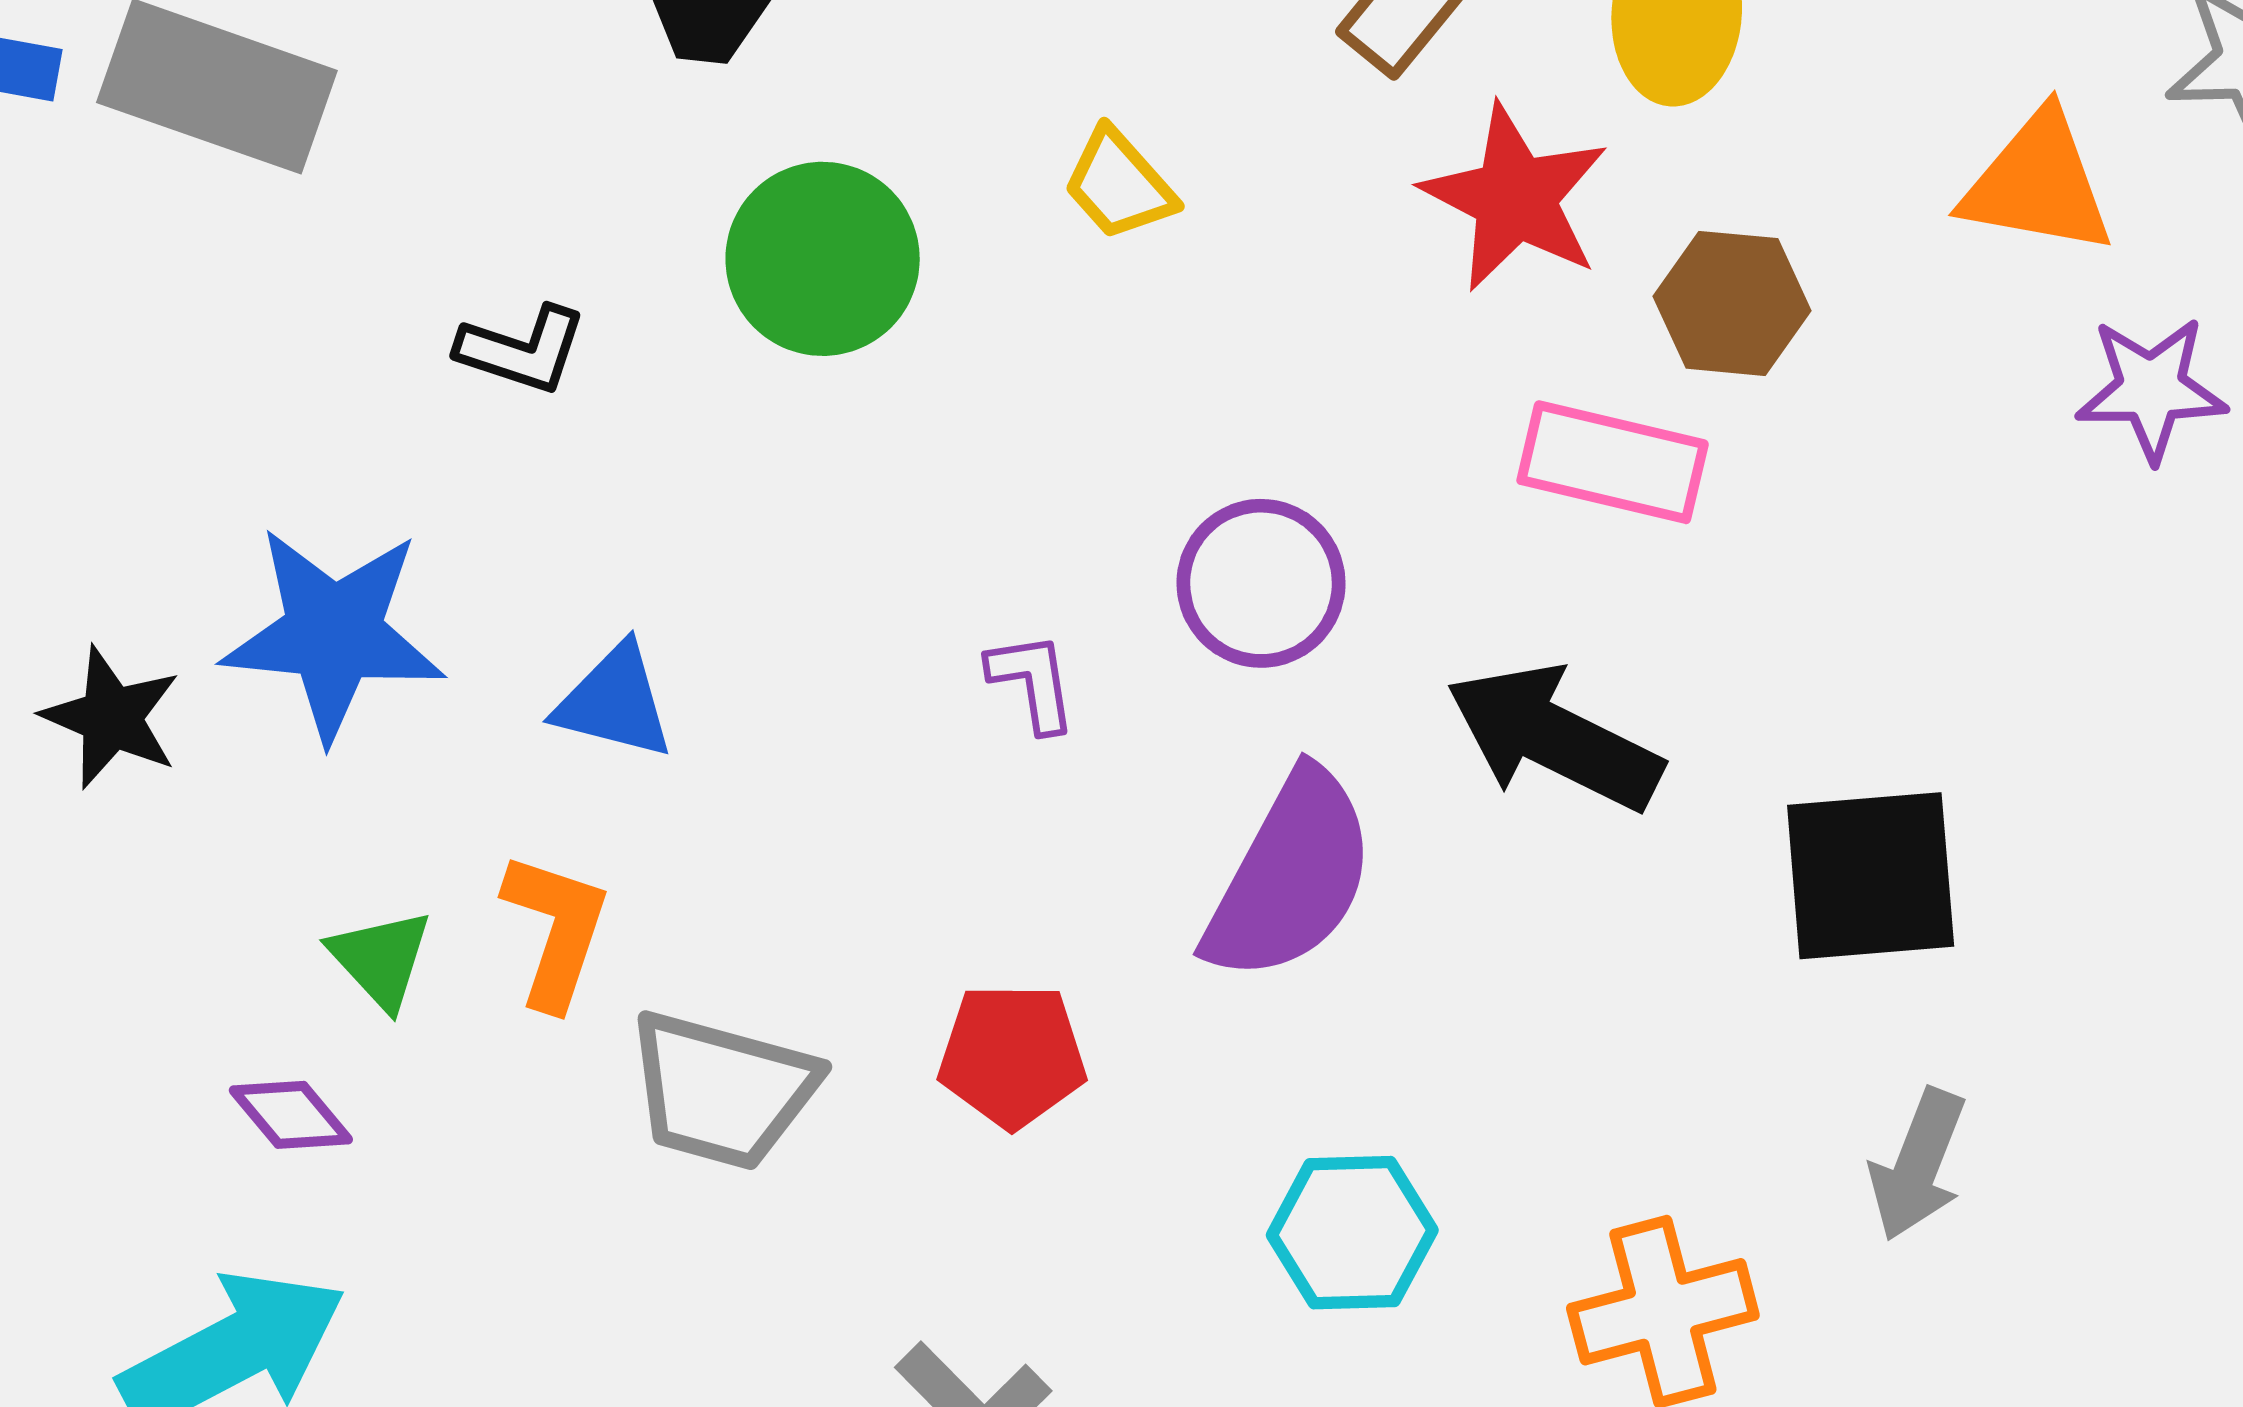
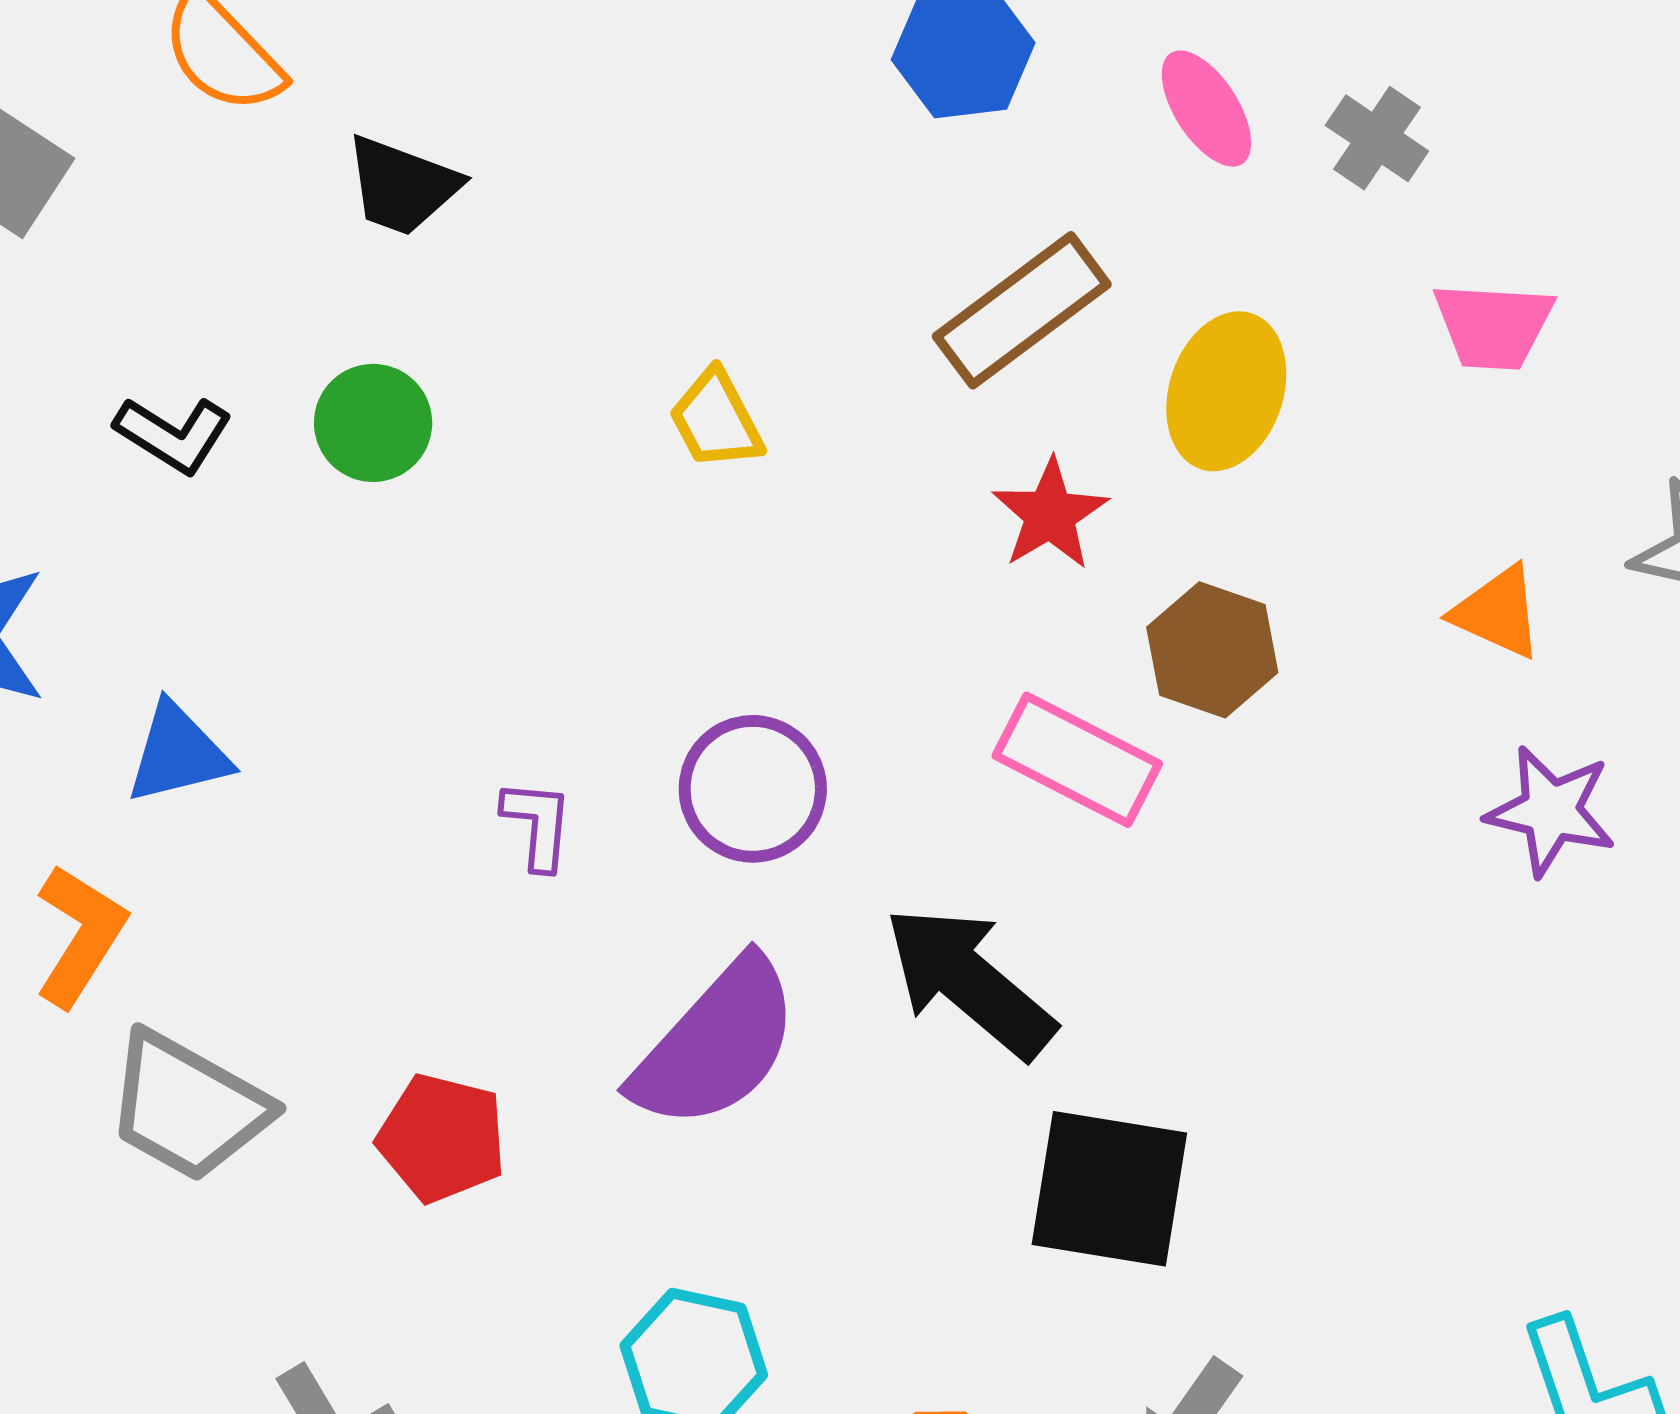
orange triangle: (2038, 183) -> (1498, 612), size x0.7
red star: (1515, 198) -> (1050, 514), size x0.7
green circle: (823, 259) -> (373, 423), moved, size x0.7
blue triangle: (614, 702) -> (178, 753), turned -42
black square: (1871, 876) -> (1109, 1189), moved

